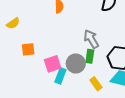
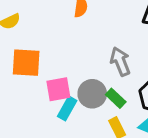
orange square: (28, 49) -> (26, 63), size x1.5
green rectangle: (90, 56) -> (116, 98), moved, turned -64

